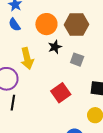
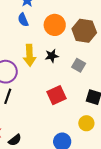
black star: (55, 47) -> (52, 56), moved

